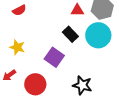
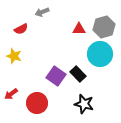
black rectangle: (70, 34) -> (78, 74), moved
yellow star: (17, 47) -> (14, 56), moved

